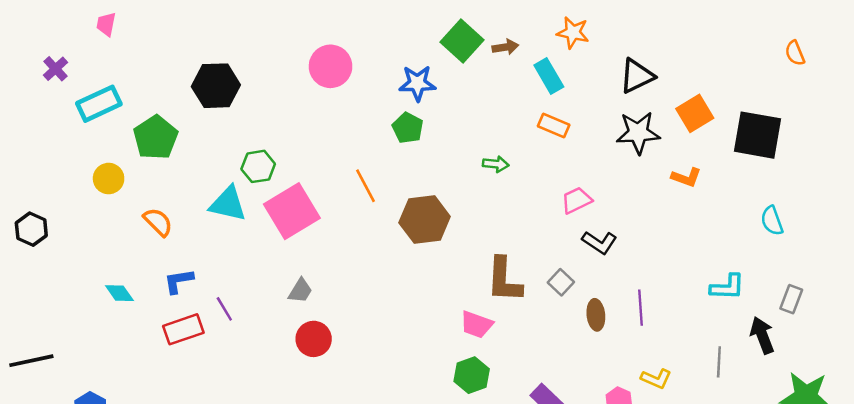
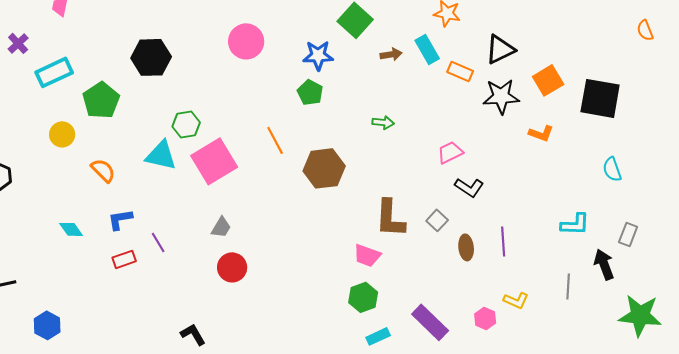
brown arrow: (505, 47) -> (391, 54), moved
orange semicircle: (795, 53) -> (645, 30), moved
orange rectangle: (554, 125) -> (460, 71), moved
red rectangle: (183, 329) -> (124, 259), size x0.7

